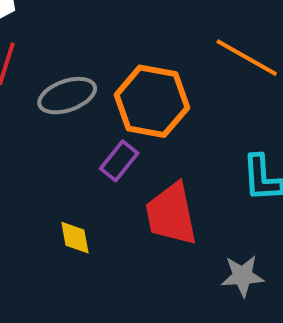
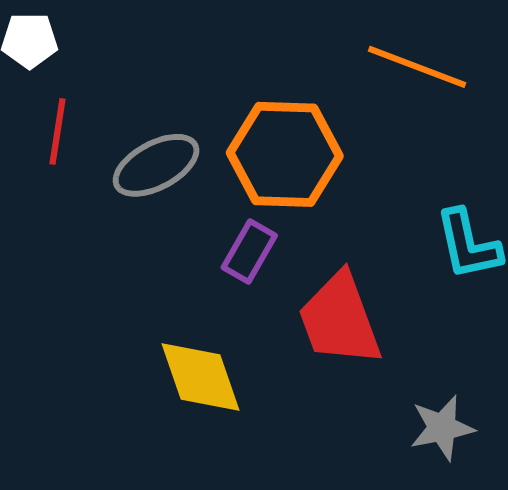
yellow diamond: (75, 238) -> (201, 377), size x1.6
gray star: (243, 276) -> (442, 428), moved

